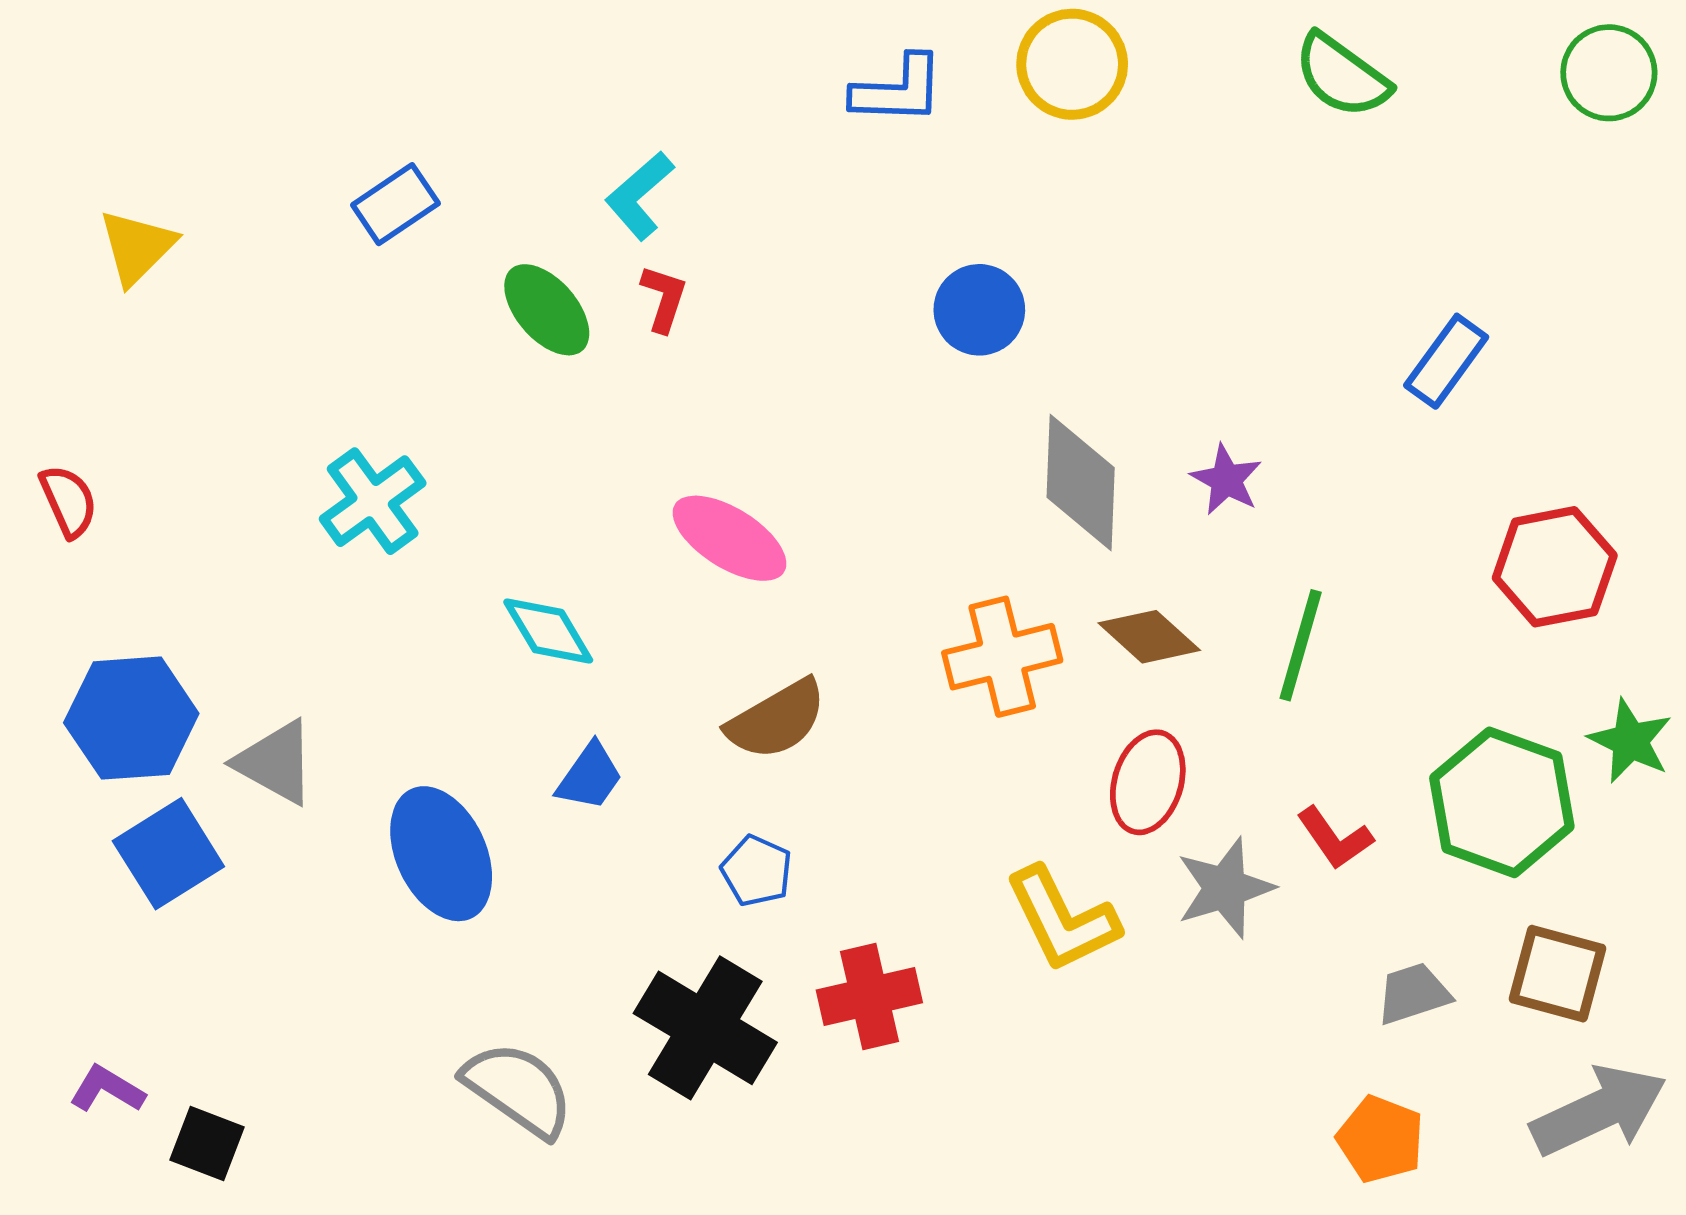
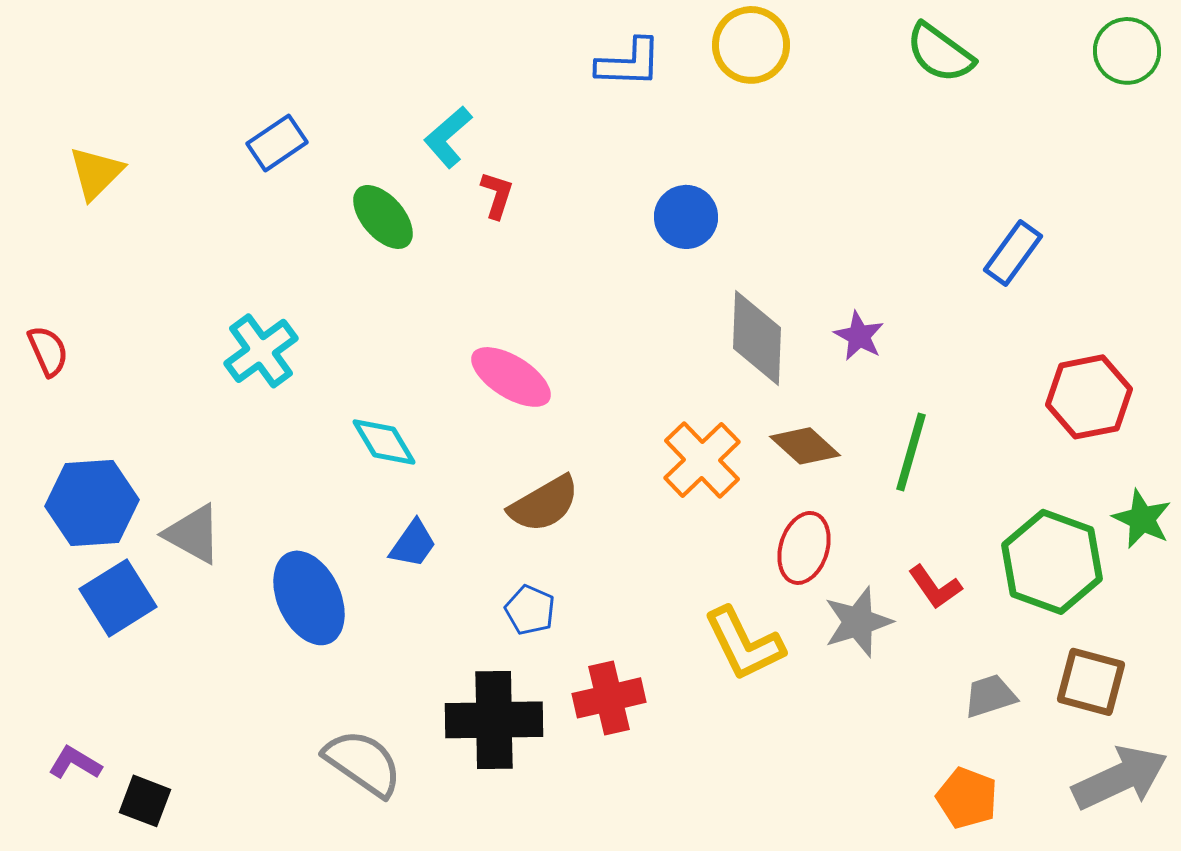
red L-shape: (664, 298) -> (497, 195), moved
orange cross: (1002, 657) -> (702, 460), turned -30
black cross: (705, 1028) -> (494, 720), turned -32

